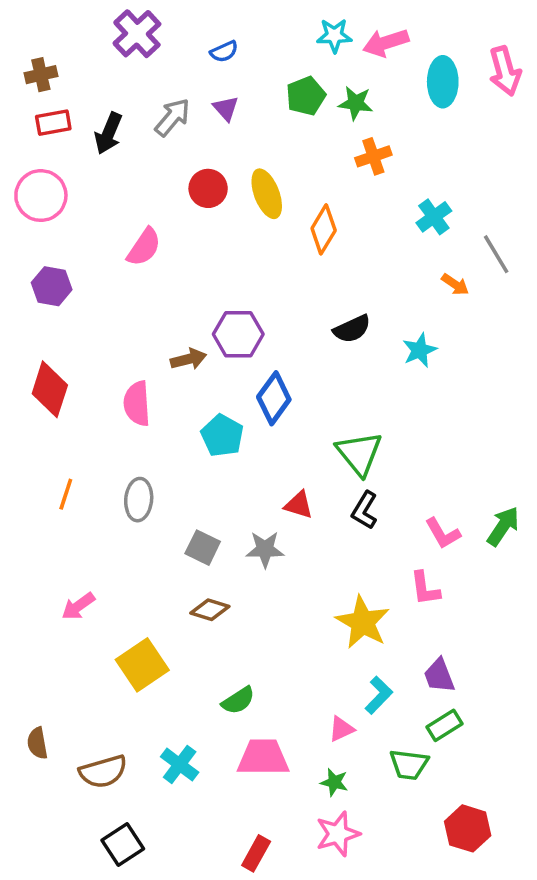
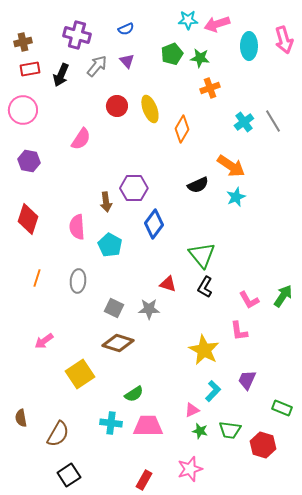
purple cross: (137, 34) -> (77, 35), moved, turned -32
gray line: (496, 254) -> (273, 121), moved
orange arrow: (455, 284) -> (231, 166), moved, size x1.8
brown arrow: (188, 359) -> (106, 202), turned 96
cyan pentagon: (222, 436) -> (110, 245), moved
brown diamond: (210, 610) -> (118, 343), size x1.4
purple trapezoid: (439, 676) -> (247, 380), turned 45
green rectangle: (445, 725) -> (282, 408), moved, turned 54
cyan cross: (180, 764) -> (111, 423), moved, turned -30
brown semicircle: (103, 772) -> (58, 434), turned -44
green star: (334, 782) -> (200, 431), moved
red hexagon: (468, 828) -> (263, 445), moved

